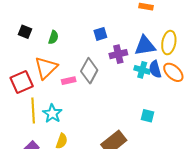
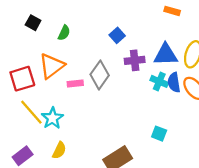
blue square: (100, 34) -> (117, 35), turned -32
yellow line: (33, 110) -> (31, 112), turned -45

